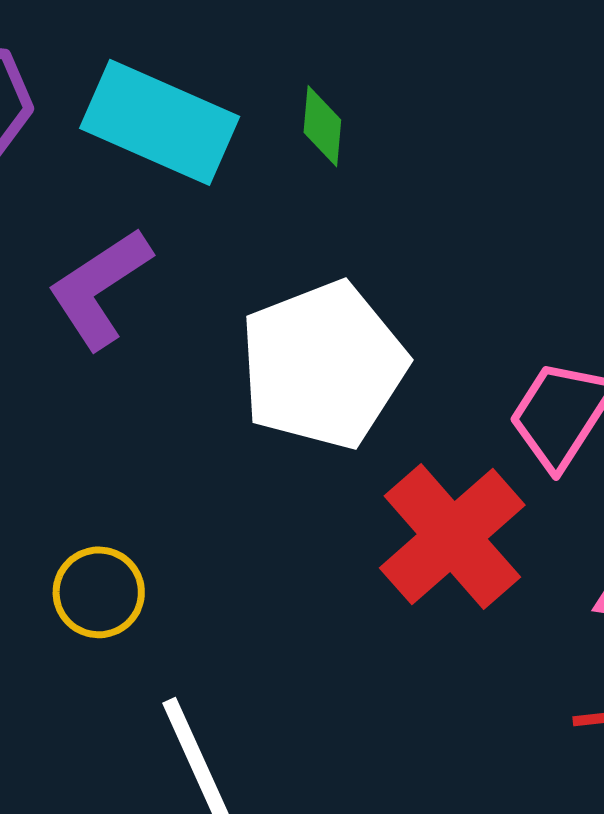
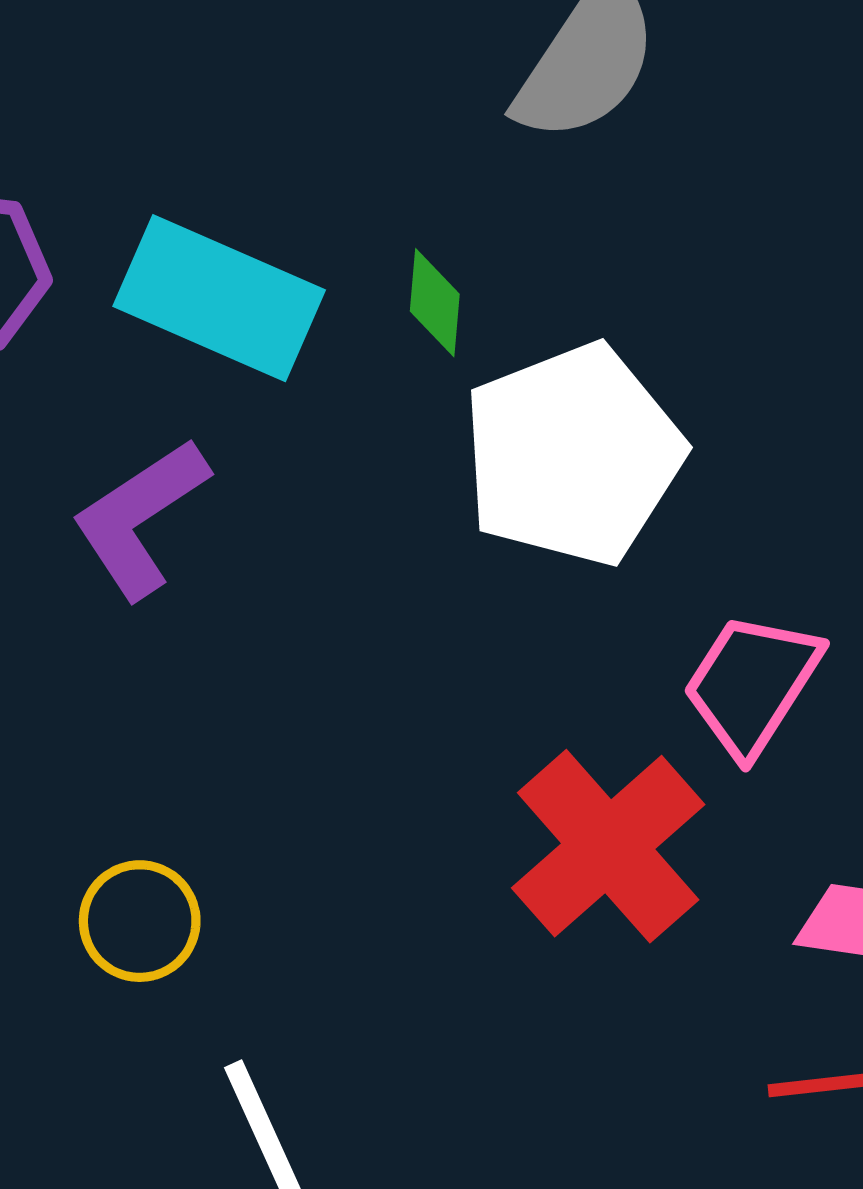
white pentagon: (323, 365) -> (573, 455), moved

